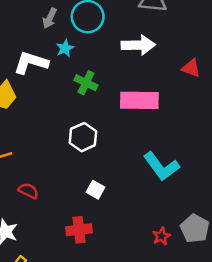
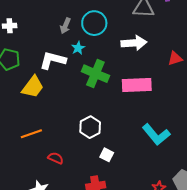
red triangle: (191, 68) -> (175, 58), turned -35
green cross: (86, 83) -> (95, 74), size x1.5
white hexagon: (83, 137) -> (90, 127), moved

